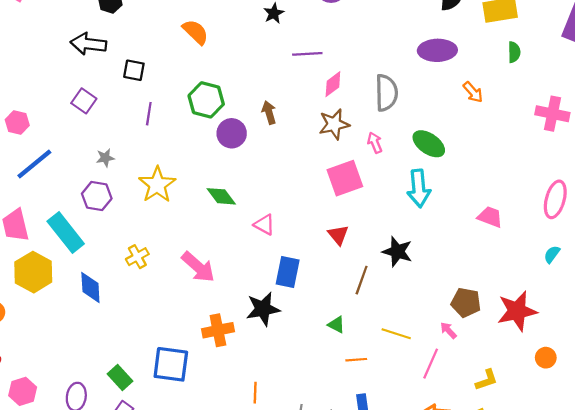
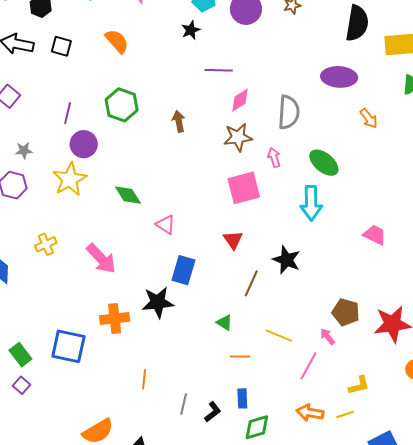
black square: (134, 70) -> (61, 46), moved
purple circle: (232, 133) -> (84, 144), moved

